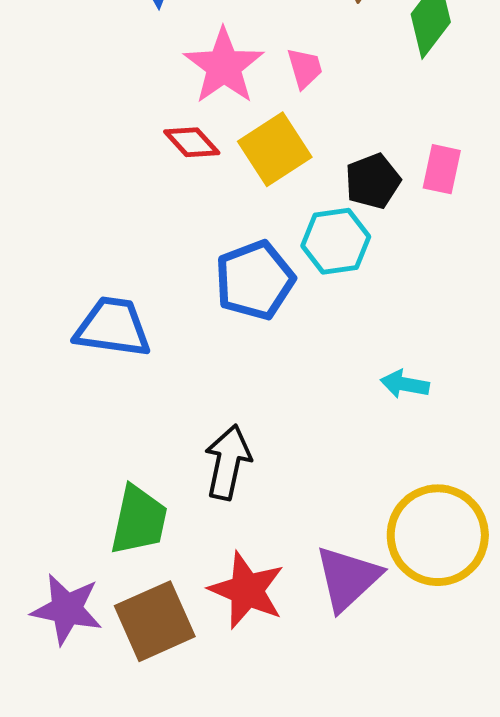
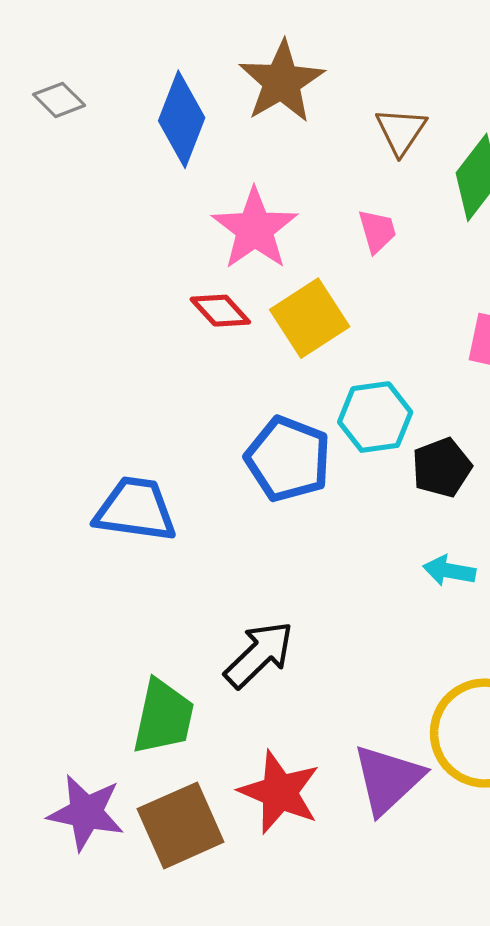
pink trapezoid: (305, 68) -> (377, 231), moved
black pentagon: (373, 181) -> (442, 468), moved
blue pentagon: (255, 280) -> (288, 459), turned -30
black arrow: (228, 462) -> (259, 655), turned 34

